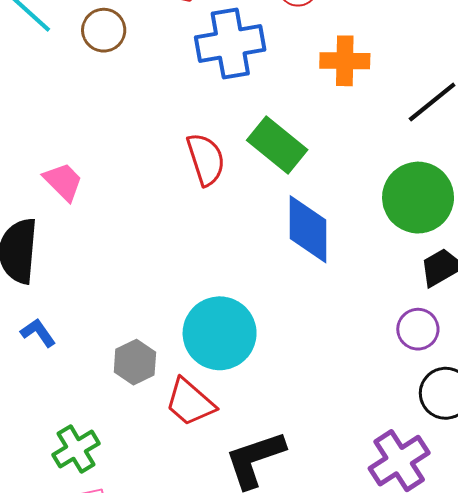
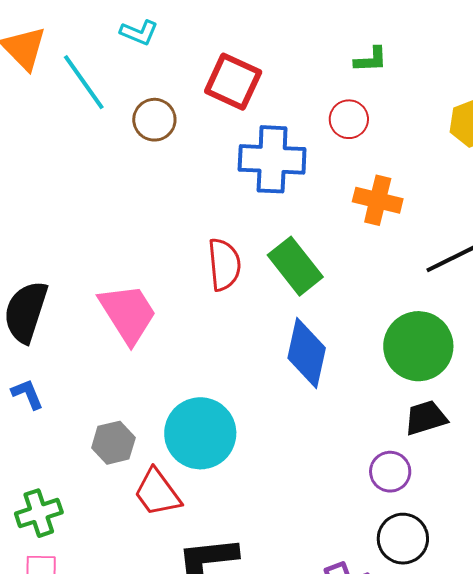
pink trapezoid: (63, 182) -> (128, 313), moved, size x1.6

